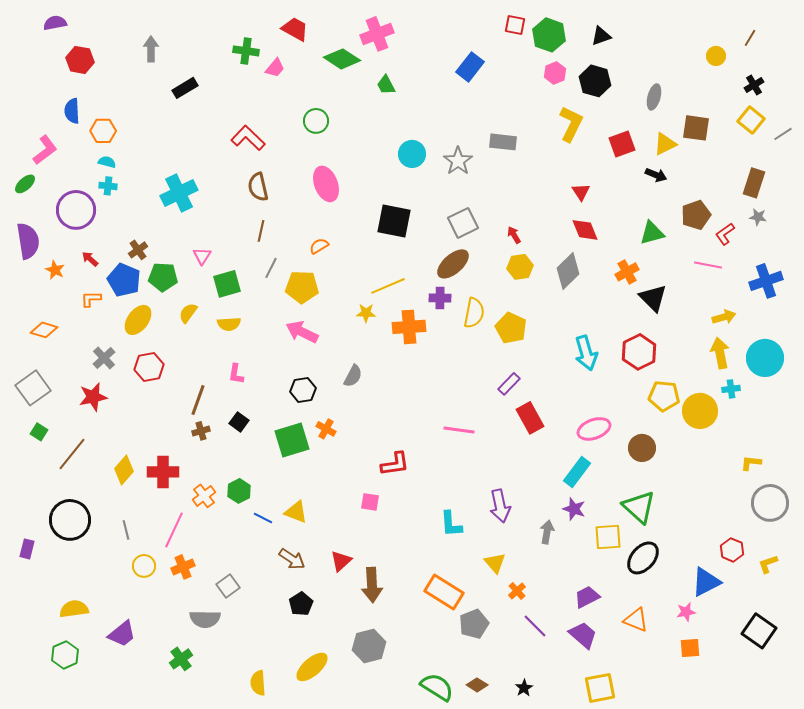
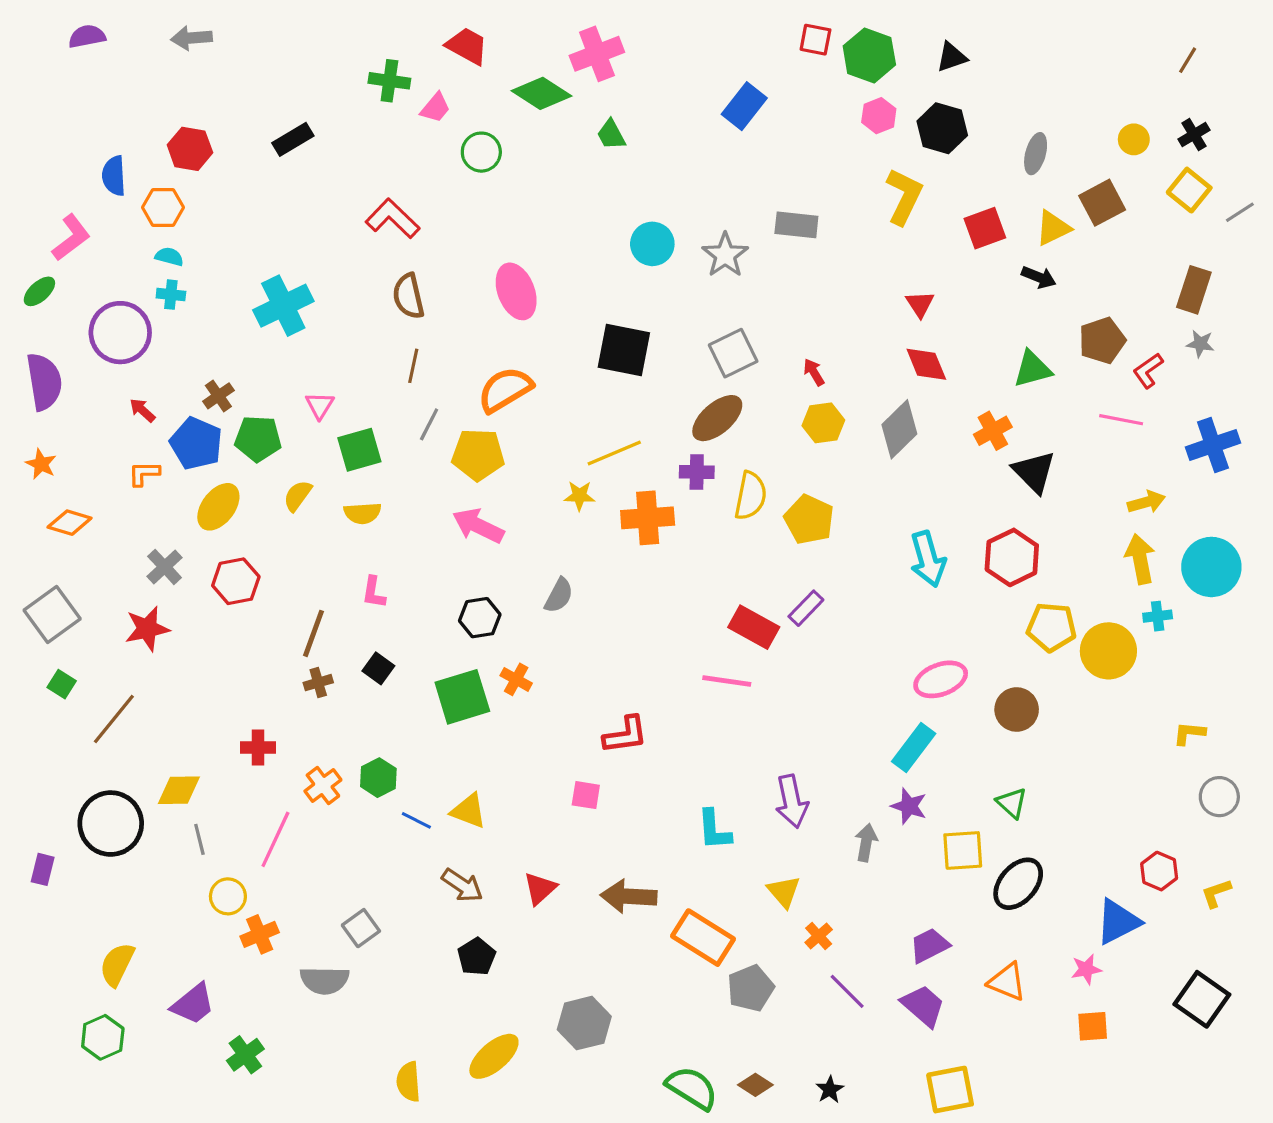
gray arrow: (151, 49) -> (191, 38), moved, turned -95
yellow circle: (716, 56) -> (1134, 139), moved
red hexagon: (80, 60) -> (190, 149), moved
green circle: (316, 121) -> (481, 152), moved
brown square: (696, 128) -> (1102, 203), turned -36
orange semicircle: (319, 246) -> (505, 390), size x1.8
orange star: (55, 270) -> (41, 464), moved
red rectangle: (530, 418) -> (754, 627), moved, turned -32
yellow diamond: (124, 470) -> (179, 790), moved, turned 48
red cross: (163, 472) -> (258, 748), size x0.7
gray circle: (770, 503) -> (1219, 797), size x0.7
green triangle: (639, 507) -> (1012, 803), size x0.6
orange cross: (183, 567) -> (260, 934), moved
brown arrow: (372, 585) -> (629, 896), moved, turned 96
yellow semicircle: (74, 609) -> (117, 964), turned -56
green cross: (181, 659) -> (245, 1055), moved

